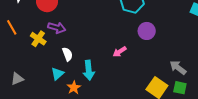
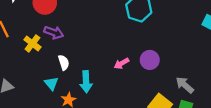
purple circle: (147, 31) -> (150, 60), moved
cyan triangle: (57, 74) -> (51, 83), turned -32

